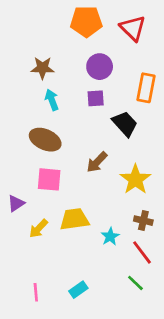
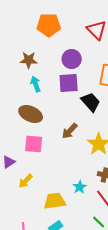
orange pentagon: (86, 21) -> (49, 25), moved
purple square: (96, 98) -> (69, 83), size x1.5
yellow trapezoid: (74, 219) -> (55, 201), moved

